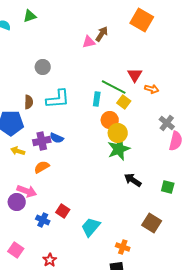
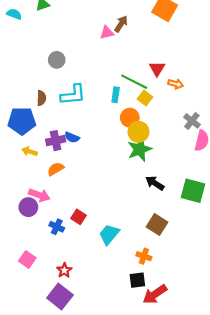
green square: (168, 187) -> (193, 191), size x1.6
brown square: (152, 223) -> (157, 225), moved

